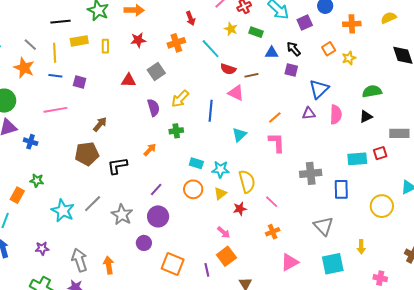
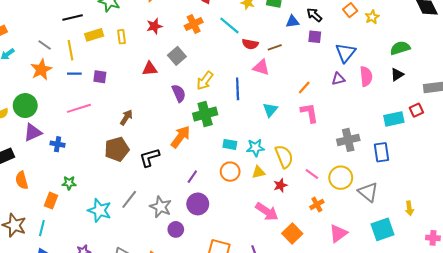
orange star: (24, 68) -> (41, 70), turned 30
green cross: (176, 131) -> (205, 114), size x1.6
orange arrow: (150, 150) -> (181, 137), size x1.6
yellow triangle: (220, 193) -> (258, 172), turned 32
yellow circle: (382, 206) -> (341, 178), moved
pink arrow: (224, 232) -> (267, 212), size x1.6
purple circle: (144, 243) -> (176, 229), moved
orange square: (226, 256) -> (292, 234), moved

